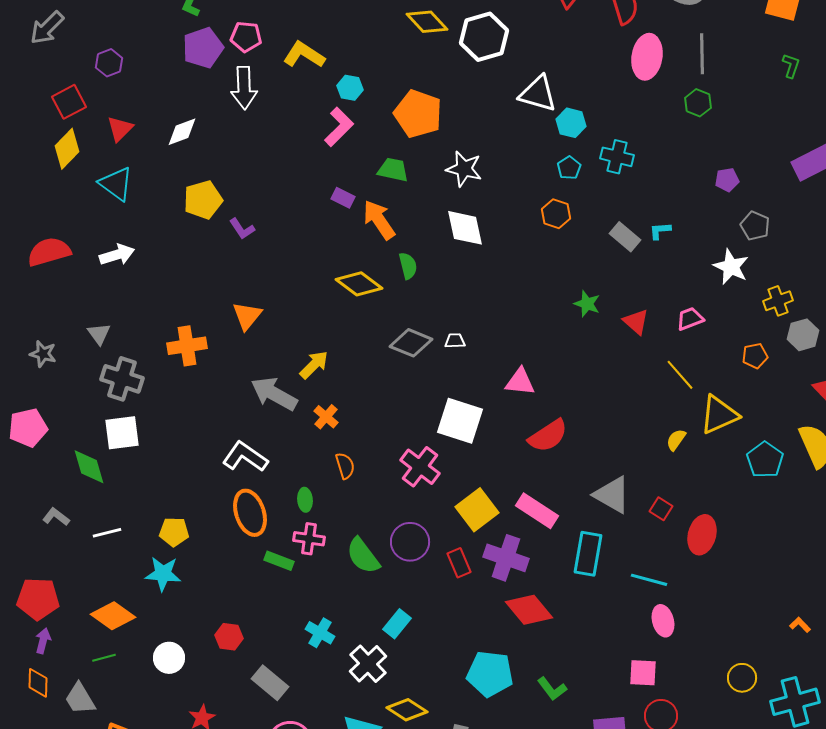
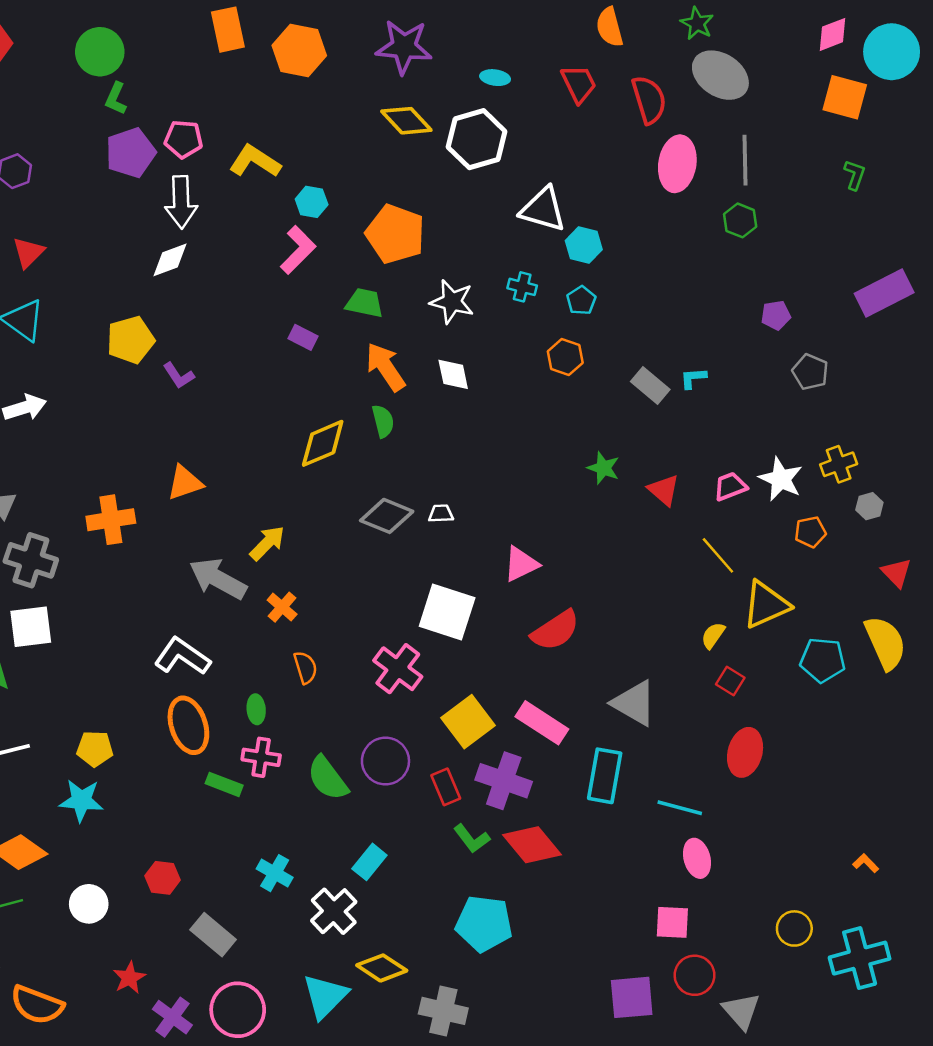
white diamond: (182, 132) -> (170, 260), moved
cyan cross: (617, 157) -> (522, 287), moved, size x0.7
orange arrow: (379, 220) -> (385, 367), moved
white diamond: (465, 228) -> (453, 374), size x0.7
white star: (731, 267) -> (781, 479), moved
yellow diamond: (359, 284) -> (323, 443), turned -60
orange triangle: (247, 316) -> (185, 483), turned 32
gray hexagon: (803, 335) -> (869, 506), size x0.7
pink triangle: (520, 382) -> (521, 564), turned -32
cyan pentagon: (765, 460) -> (823, 660), turned -30
red square: (661, 509) -> (730, 681), moved
green L-shape: (552, 689) -> (472, 839), moved

